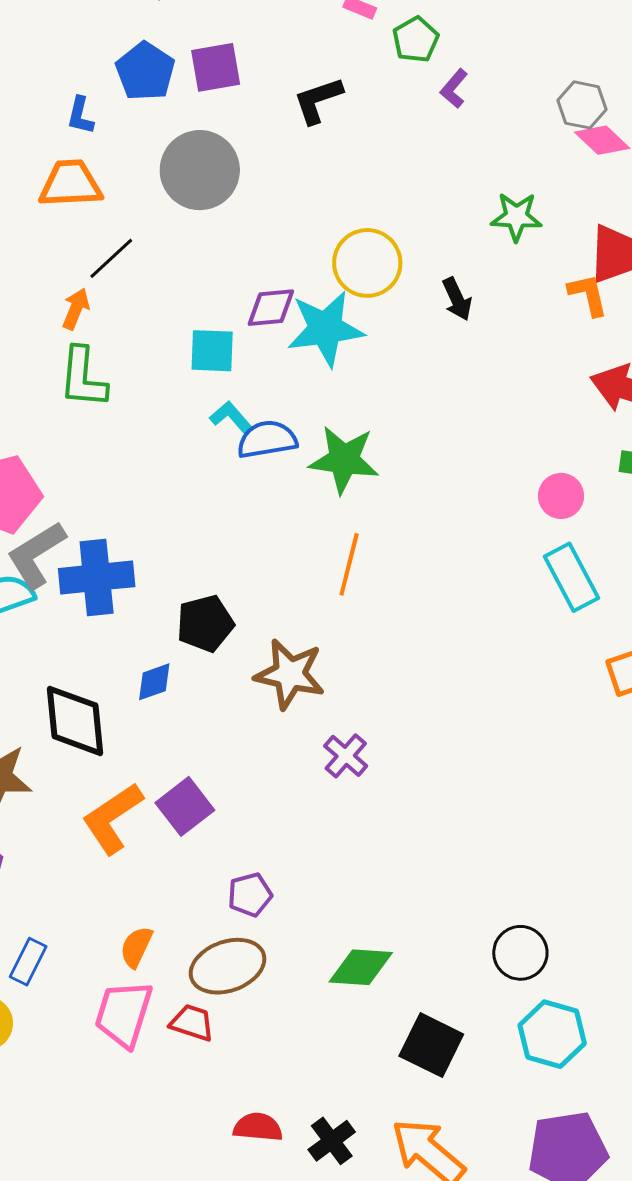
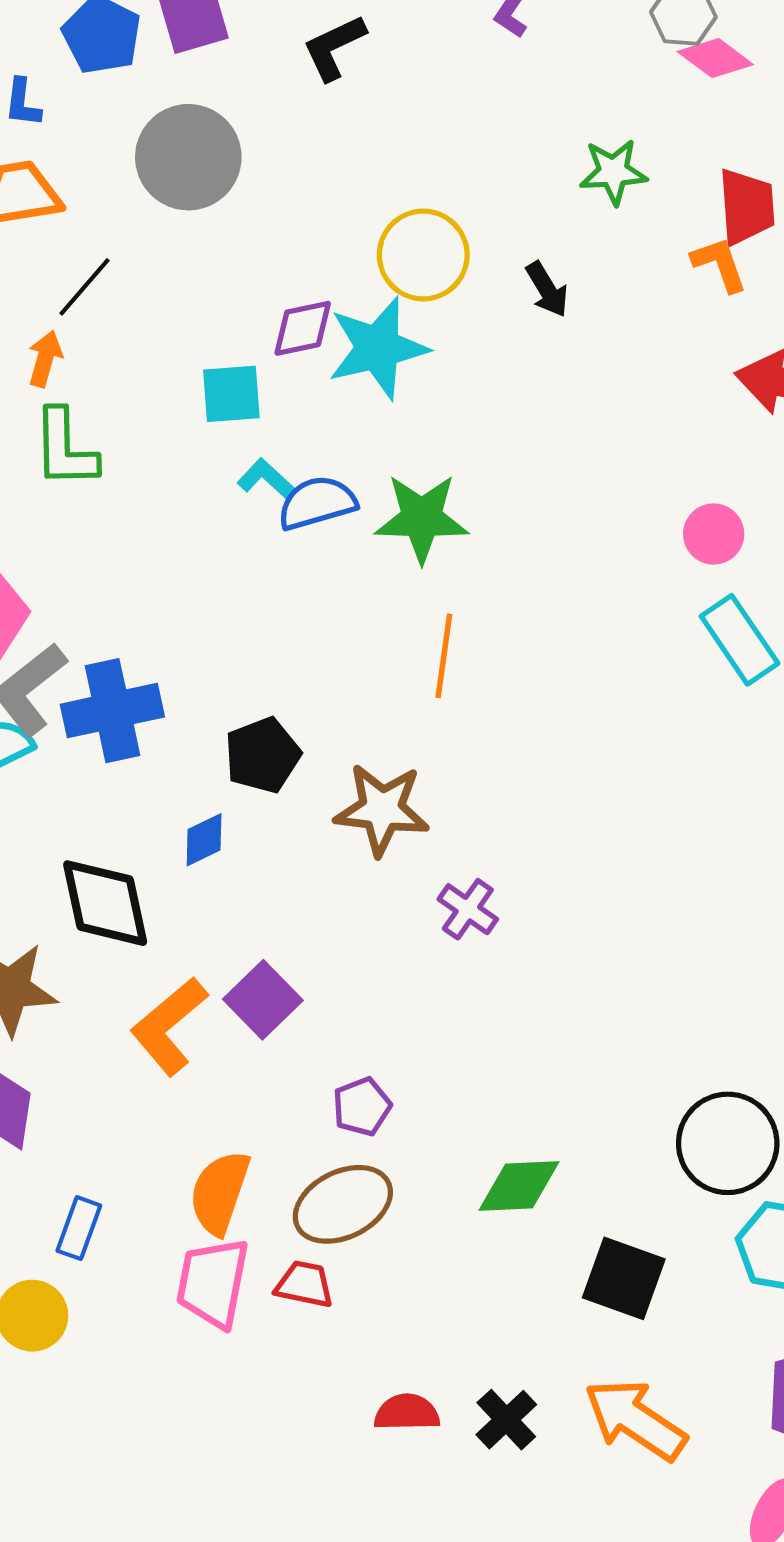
orange semicircle: (136, 947) -> (220, 1193), size x1.5
black circle: (520, 953) -> (728, 1143), size x1.4

